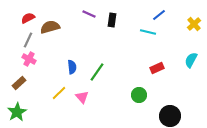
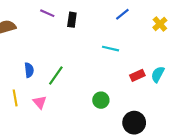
cyan line: (148, 32) -> (111, 49), moved
cyan semicircle: (191, 60) -> (158, 74), moved
red rectangle: (157, 68) -> (137, 75), moved
yellow line: (59, 93) -> (15, 98), turned -56

